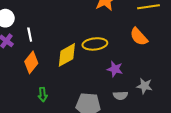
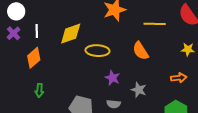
yellow diamond: (67, 55) -> (71, 34), moved
gray star: (144, 86) -> (139, 90), moved

